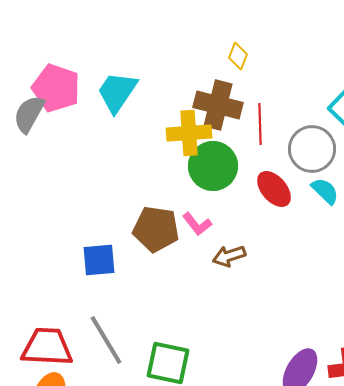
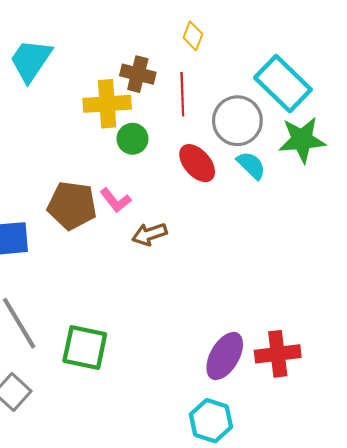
yellow diamond: (238, 56) -> (193, 36), moved
brown cross: (218, 105) -> (138, 74), size x0.7
green circle: (213, 166) -> (132, 139), size x0.6

